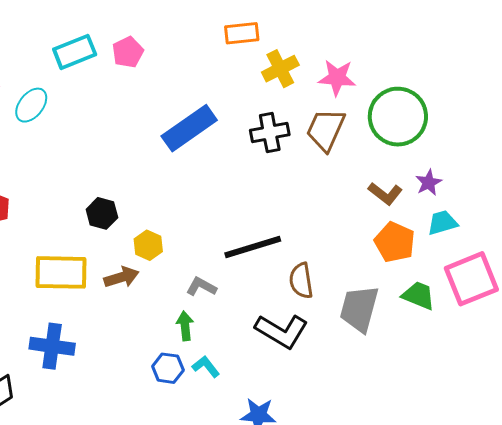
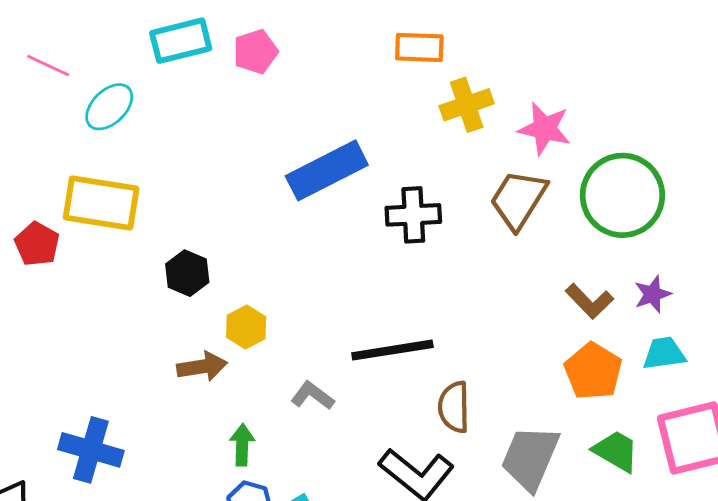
black cross: (270, 133) -> (413, 215), moved
yellow rectangle: (61, 272) -> (101, 203), moved
green arrow: (185, 326) -> (242, 445), moved

